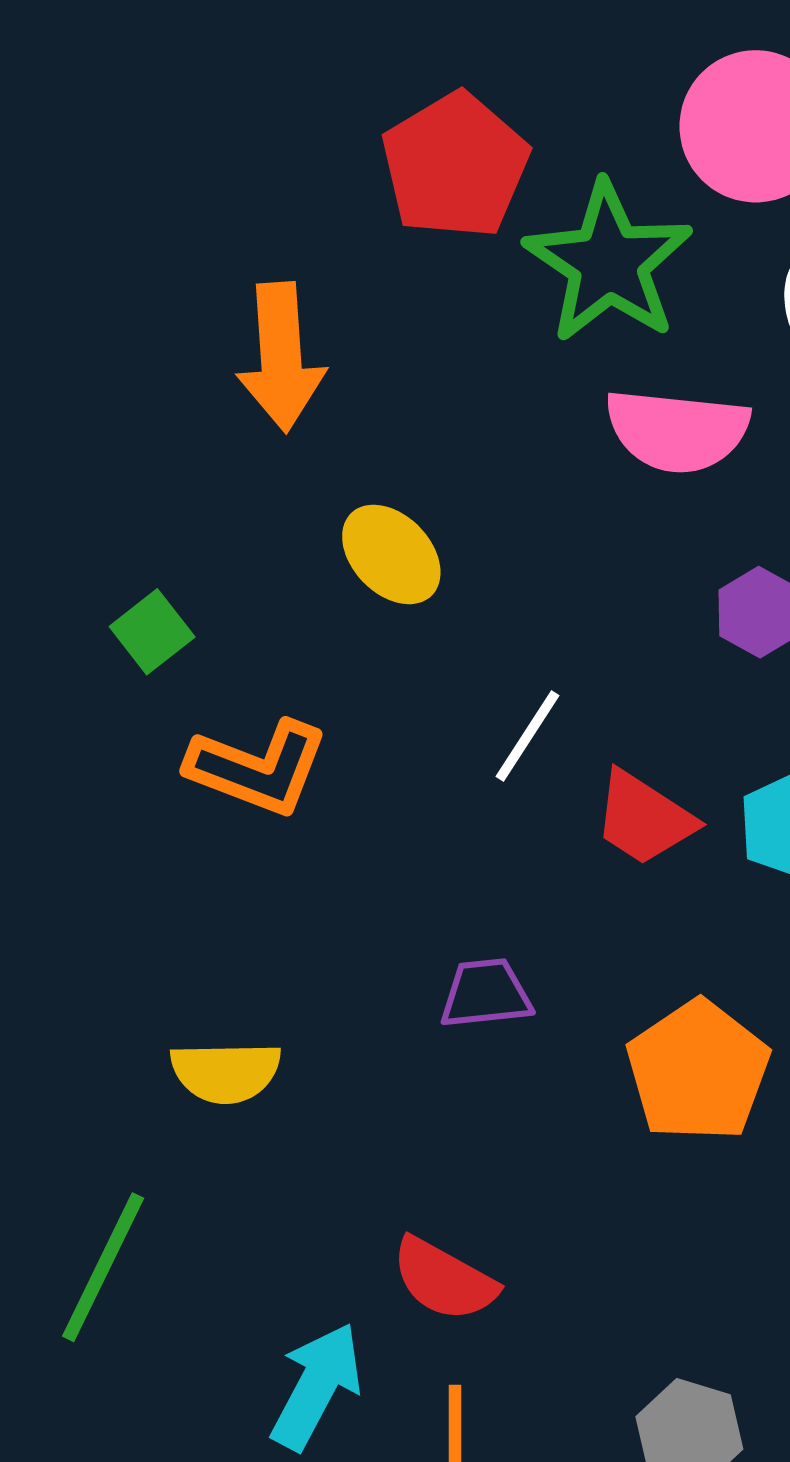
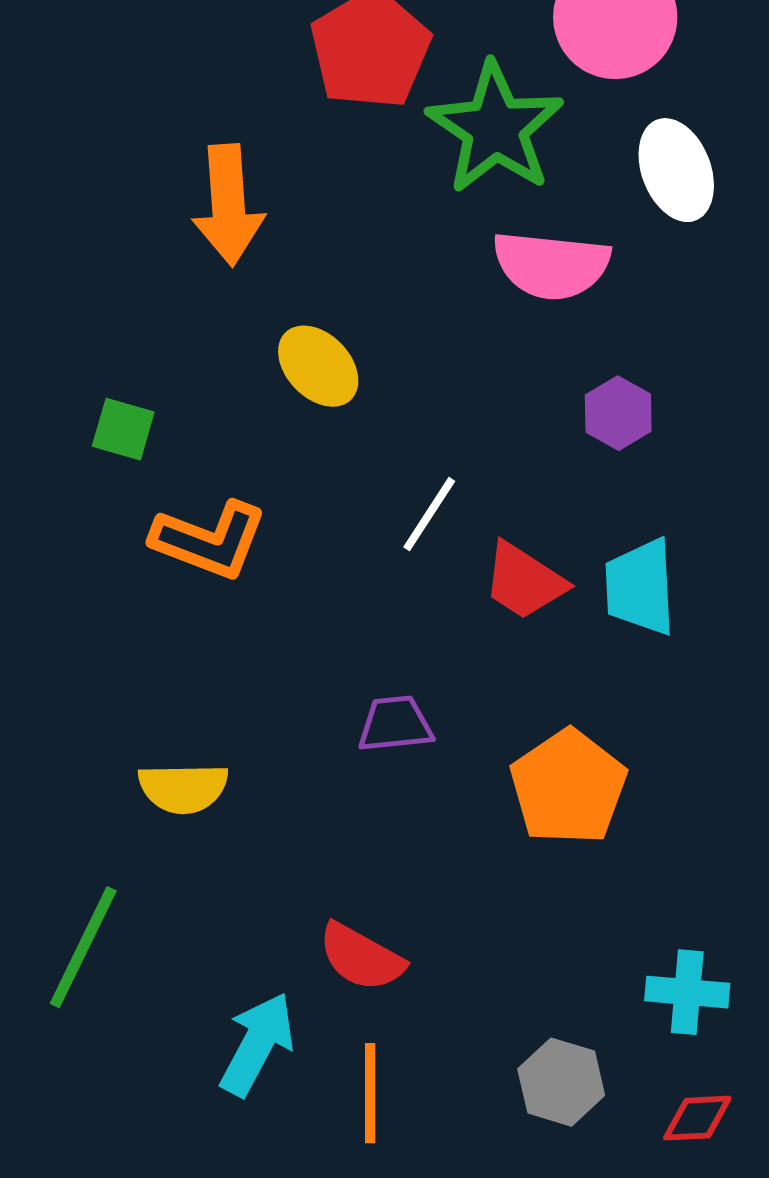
green square: (152, 632) -> (123, 429), turned -36

